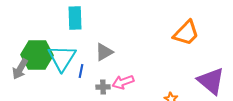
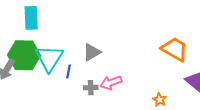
cyan rectangle: (75, 18) -> (31, 18), moved
orange trapezoid: (186, 33) -> (175, 49), moved, turned -104

